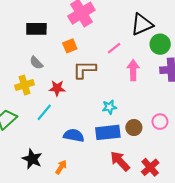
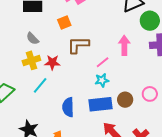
pink line: (114, 48) -> (103, 62), moved
yellow cross: (25, 85) -> (31, 60), moved
blue semicircle: (74, 135) -> (68, 107), turned -102

